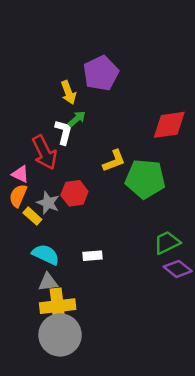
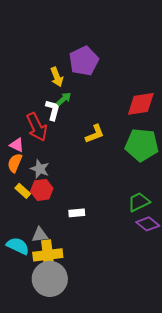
green pentagon: (145, 179) -> (142, 145), moved
red hexagon: (74, 193) -> (42, 190), moved
yellow rectangle: (32, 216) -> (23, 191), moved
cyan semicircle: (46, 255) -> (18, 246), moved

